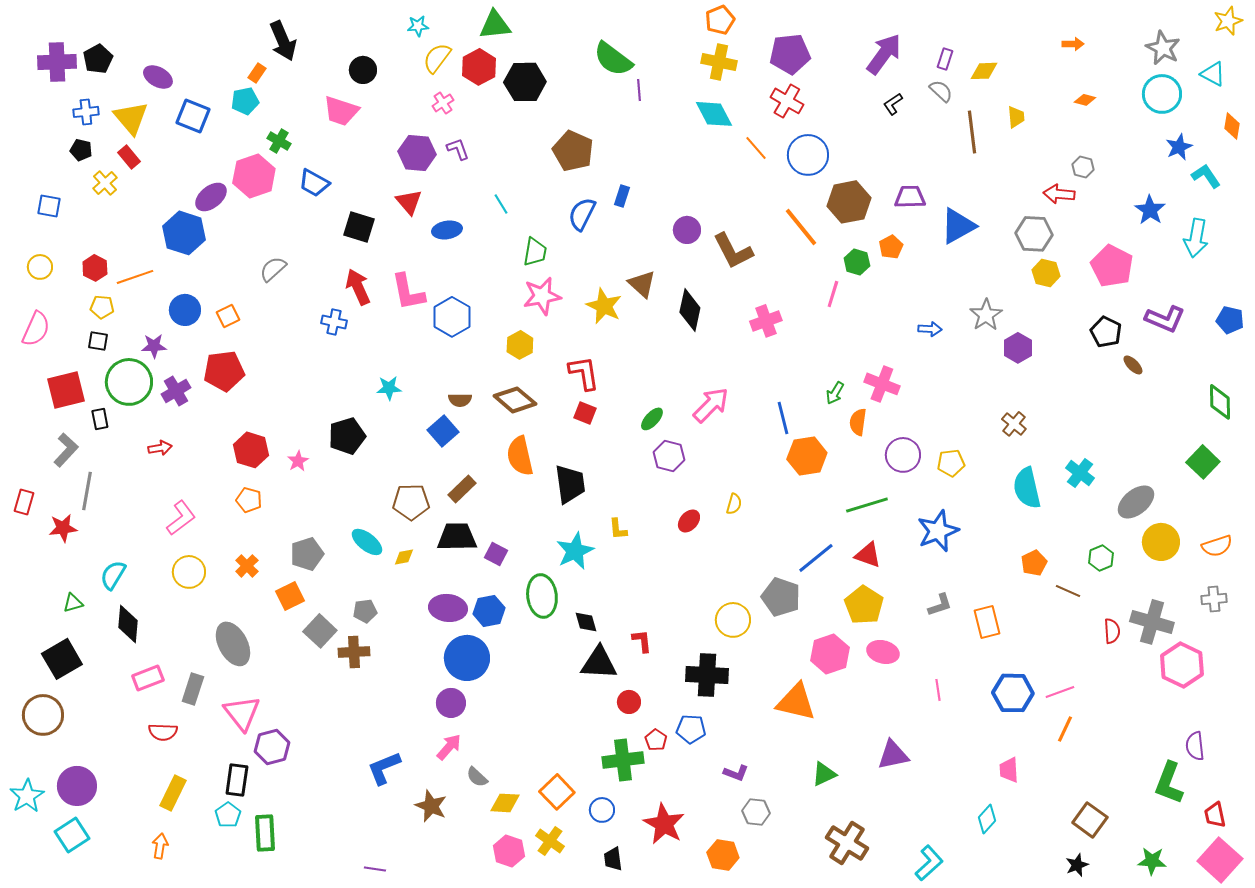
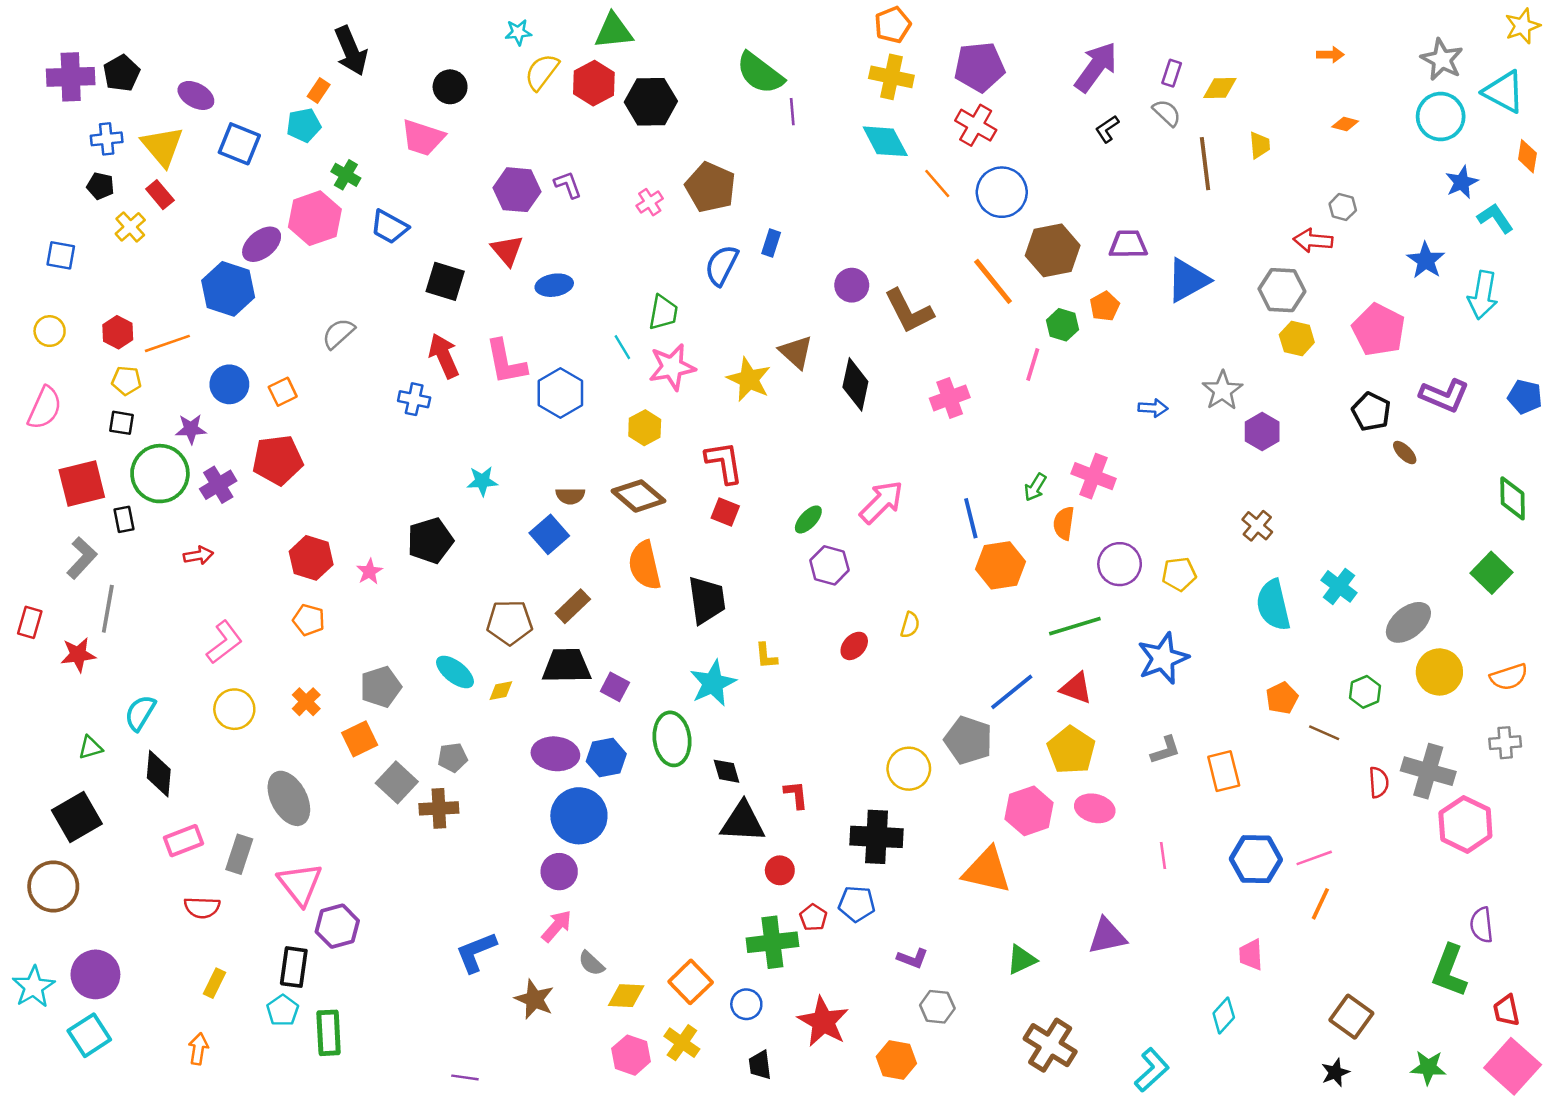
cyan triangle: (1213, 74) -> (1504, 92), size x1.4
pink cross: (443, 103) -> (650, 202), moved
cyan line: (501, 204) -> (622, 347), moved
yellow rectangle: (173, 793) -> (214, 983), size x0.7

